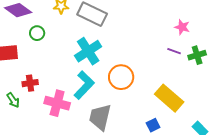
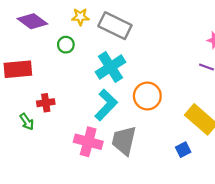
green circle: (37, 33) -> (66, 45), moved
pink cross: (57, 103) -> (88, 142), moved

